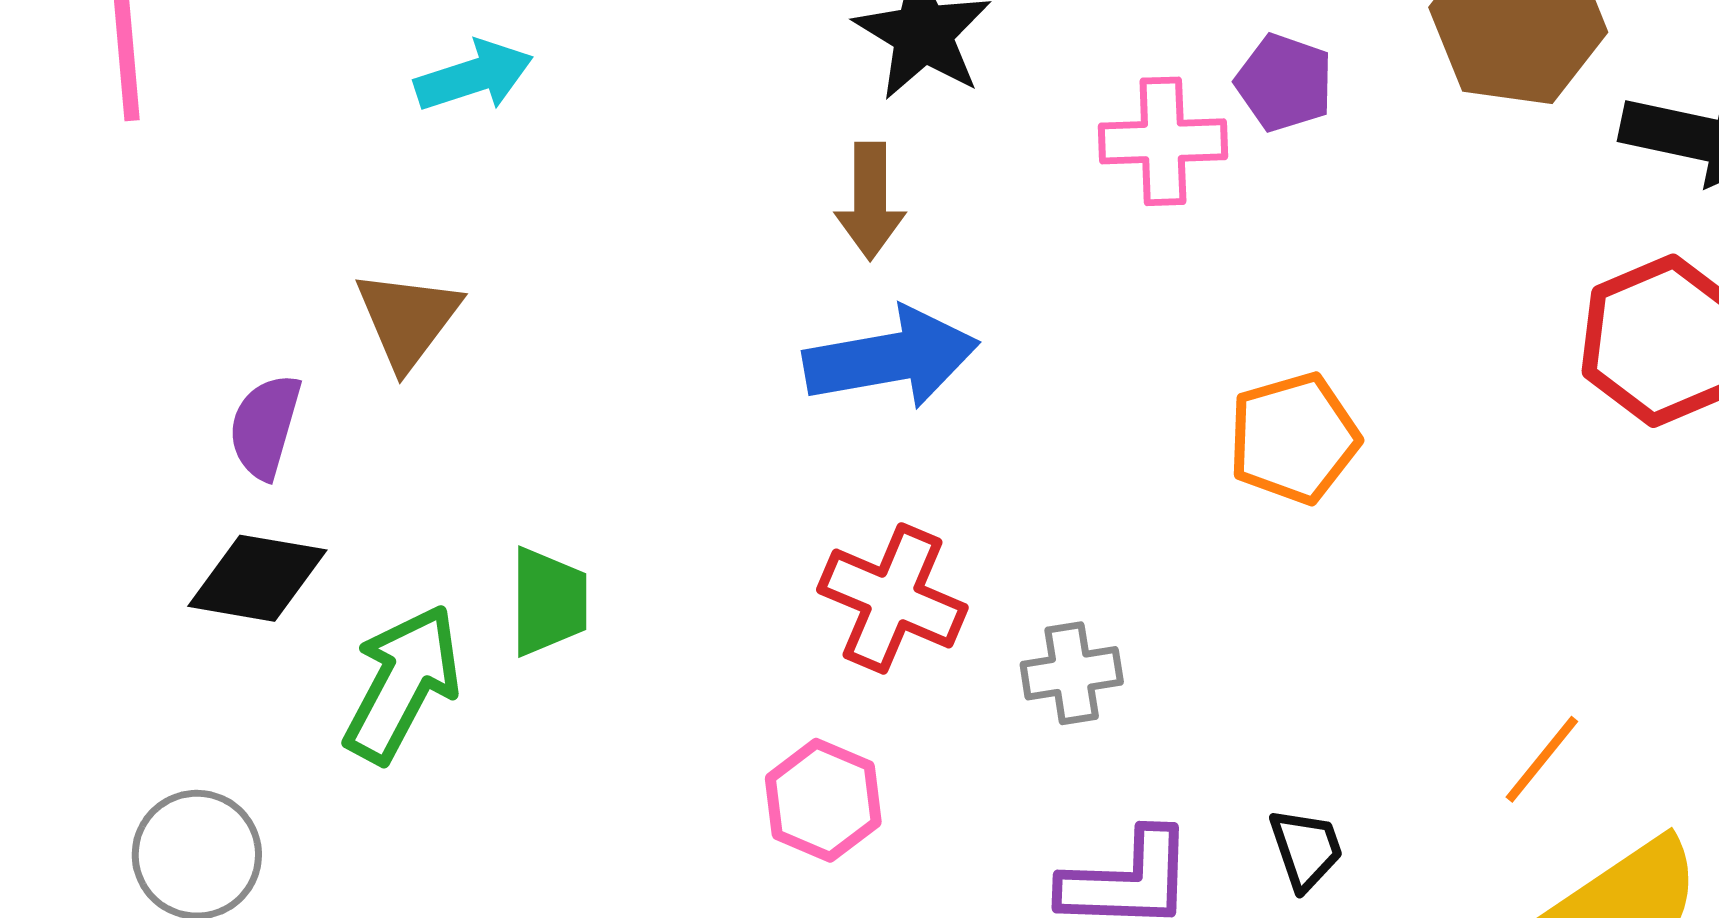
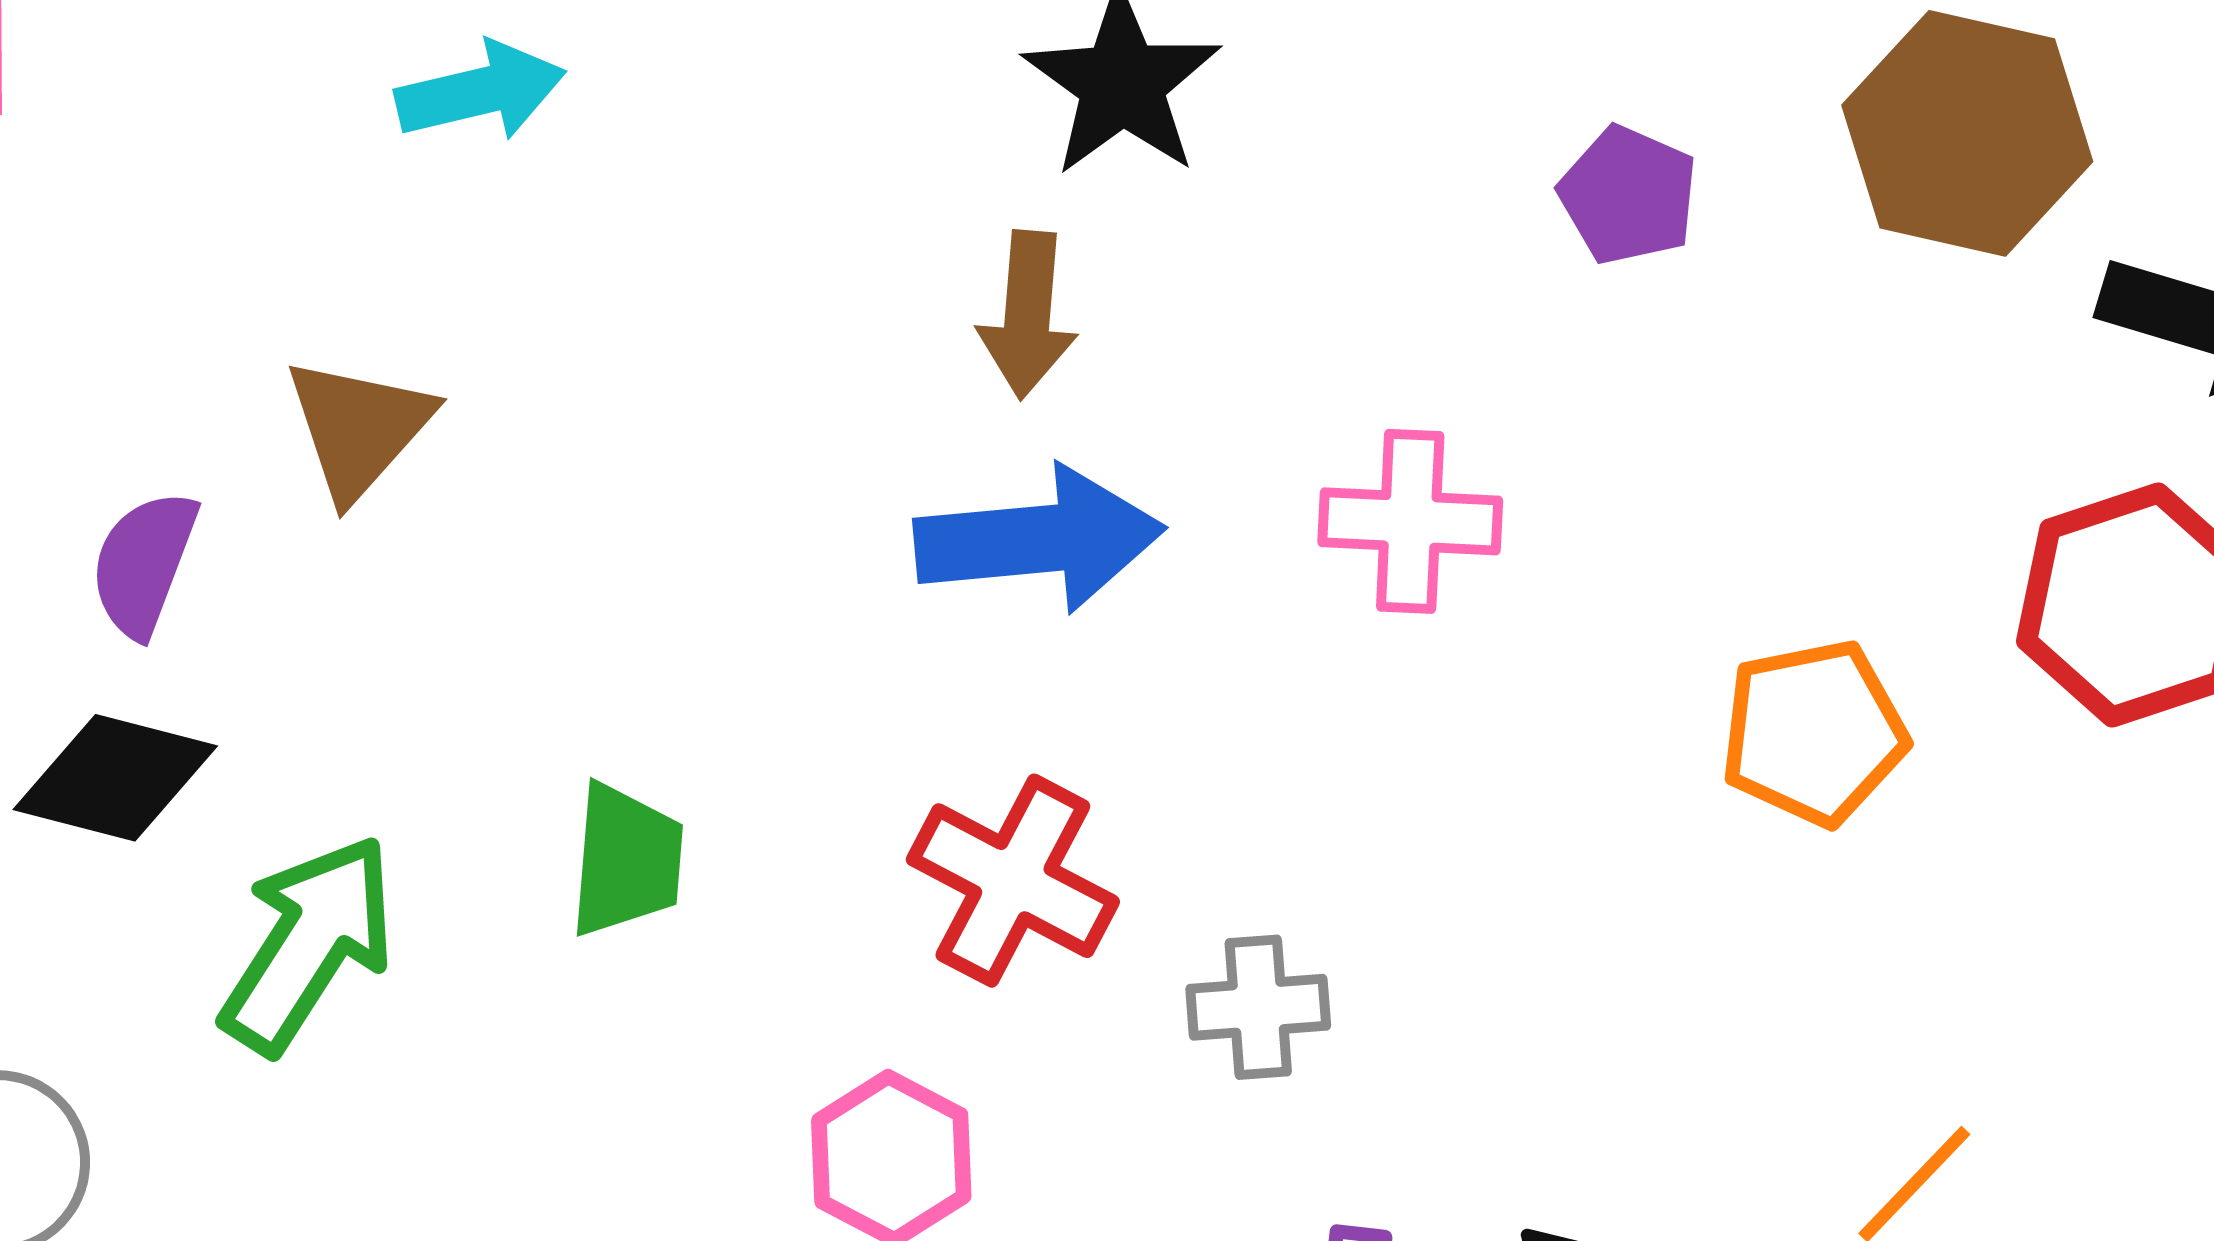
pink cross: (1163, 141) -> (1410, 521), moved
orange pentagon: (1294, 438) -> (1814, 733), moved
green trapezoid: (548, 602) -> (626, 860), moved

